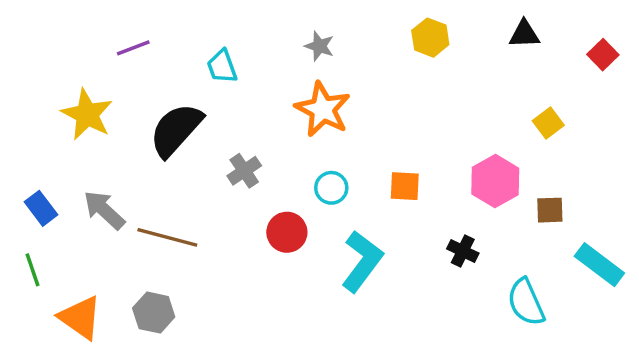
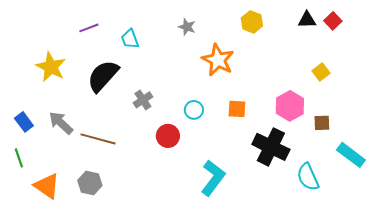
purple line: (133, 48) -> (89, 28), moved
red square: (603, 55) -> (333, 21), moved
orange star: (323, 109) -> (218, 60), moved
black cross: (463, 251) -> (271, 147), size x2.0
cyan L-shape: (362, 261) -> (213, 178), moved

